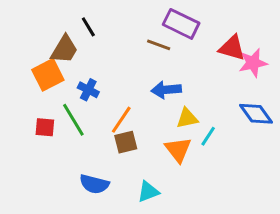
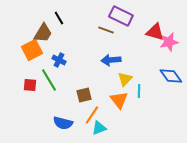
yellow triangle: (187, 118) -> (125, 79), turned -35
orange line: (121, 120) -> (92, 115), moved
cyan line: (208, 136) -> (139, 91), turned -32

